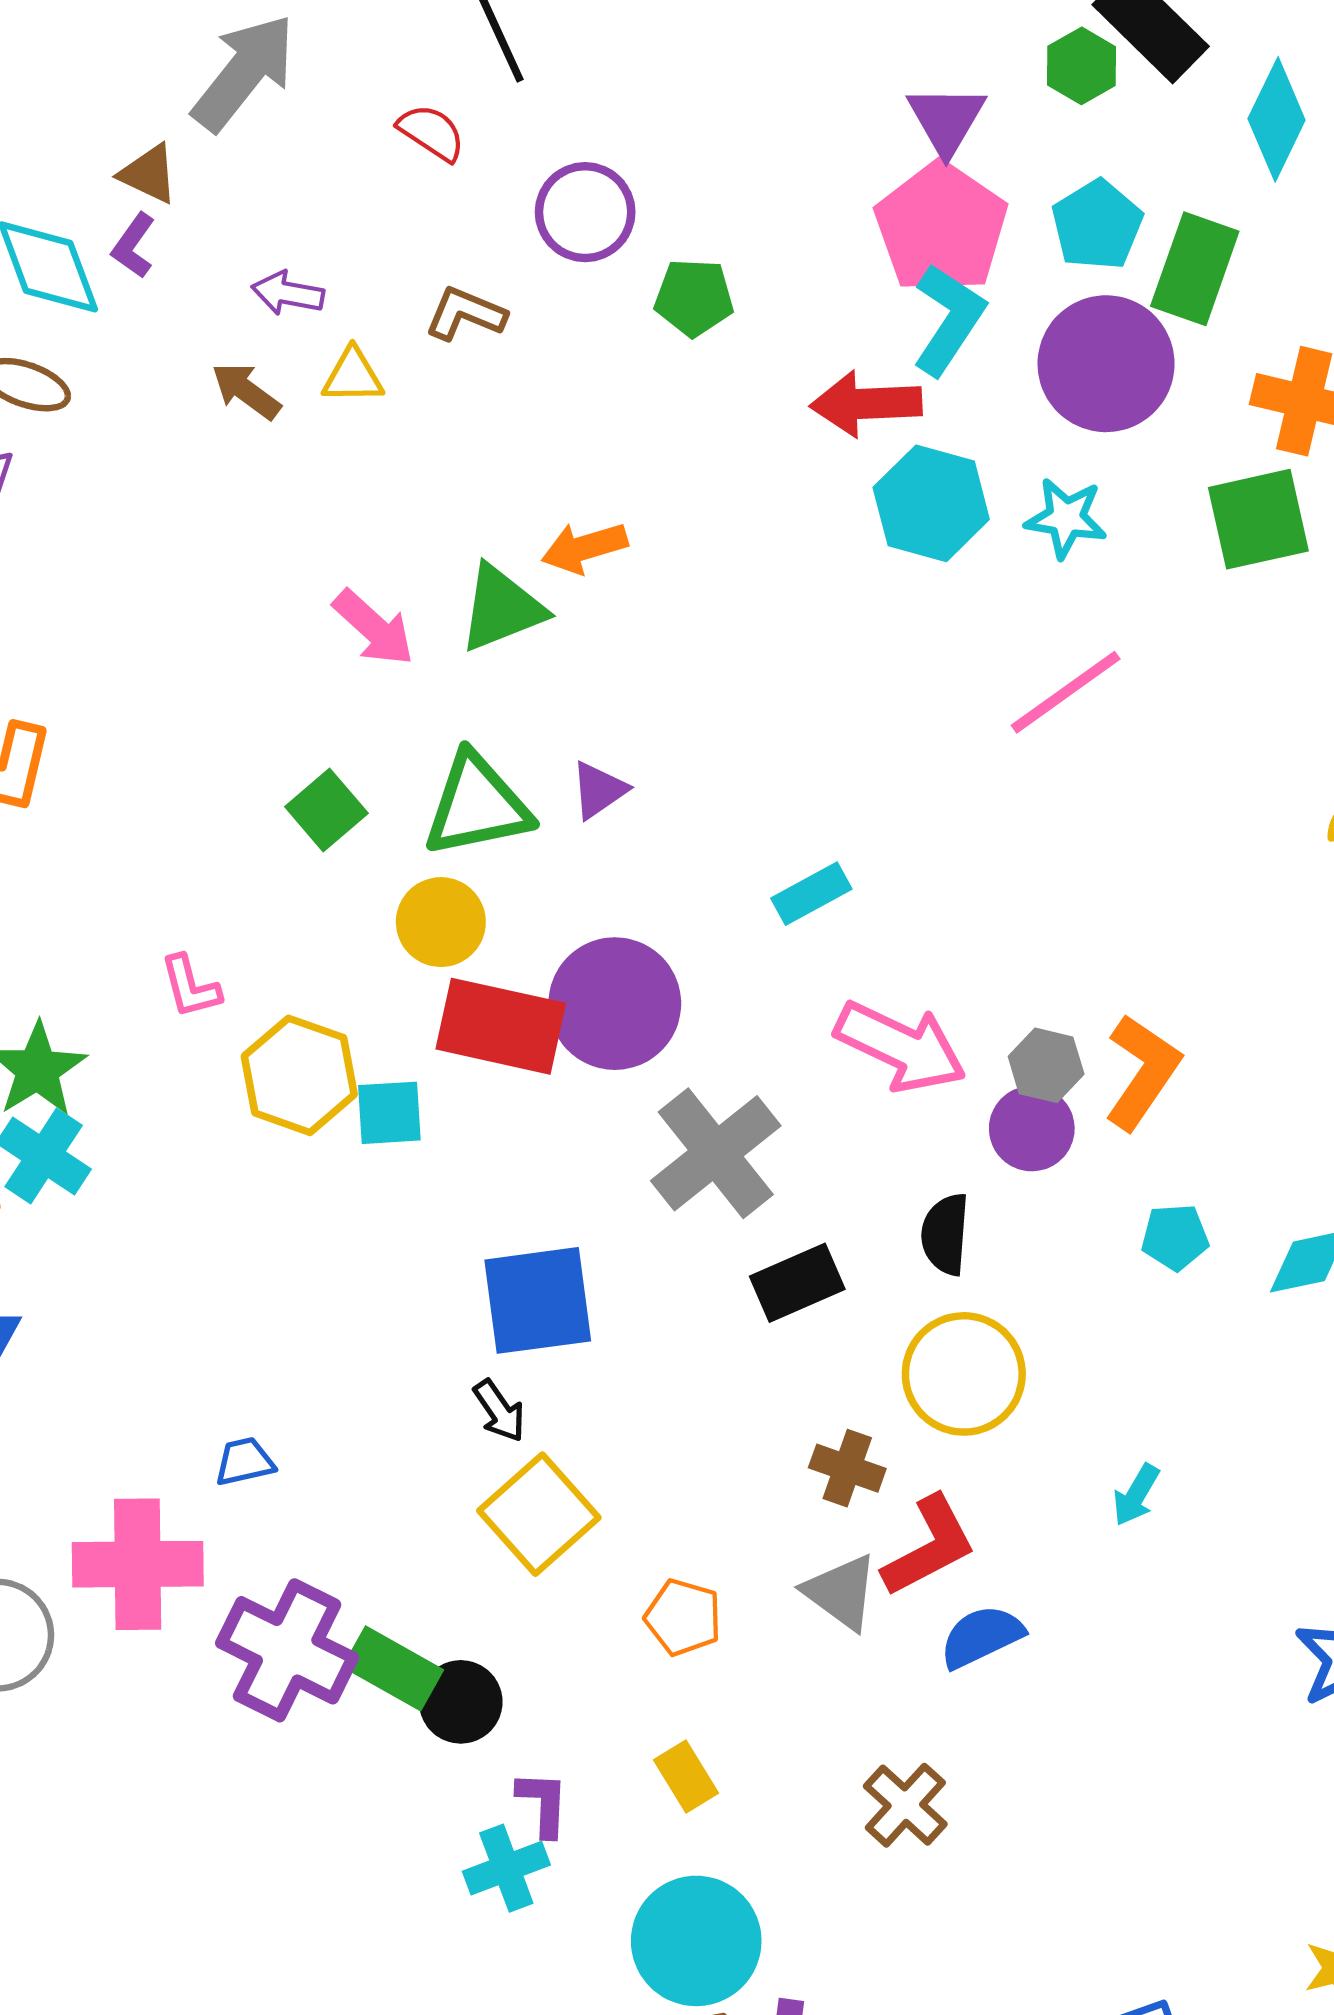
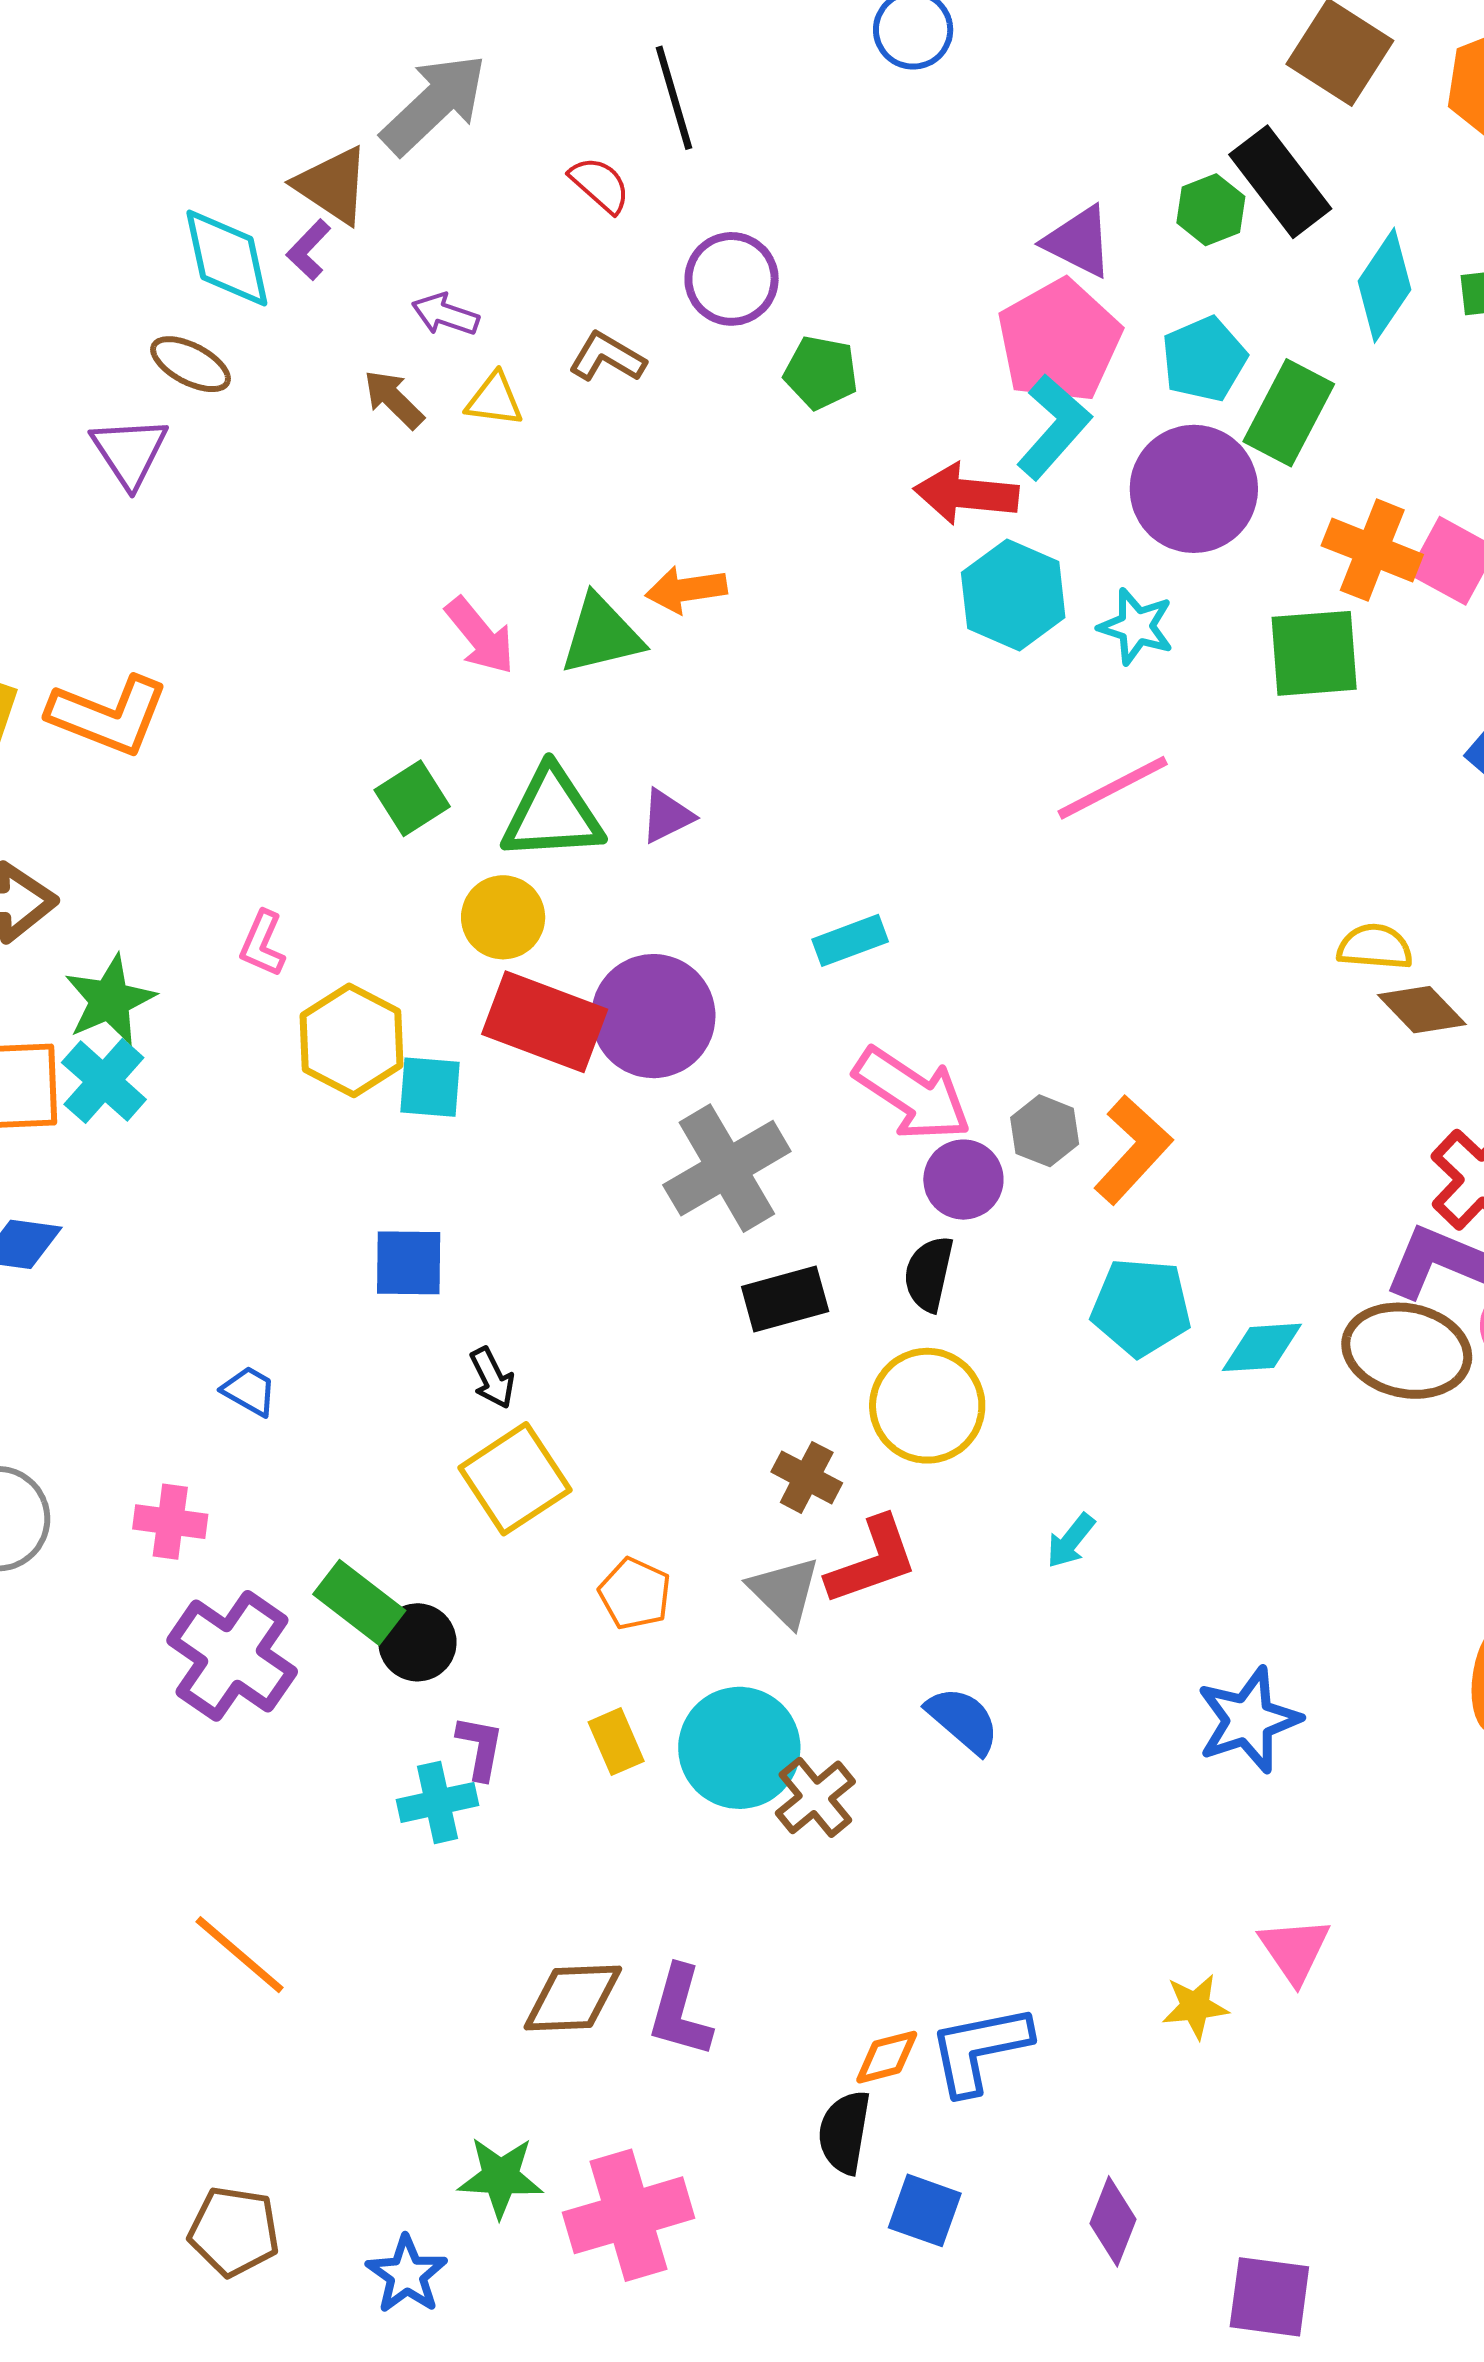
purple triangle: (946, 120) -> (1079, 241), turned -42
brown triangle: (149, 174) -> (332, 185), size x1.4
pink L-shape: (190, 987) -> (262, 944), turned 30
purple circle: (1032, 1129) -> (963, 1180), moved
cyan pentagon: (1175, 1237) -> (1141, 1307), size x1.6
blue square: (538, 1300) -> (409, 1263), moved, size x0.7
blue trapezoid: (245, 1462) -> (249, 1391), turned 34
pink cross: (138, 1564) -> (170, 1522), moved, size x0.6
blue semicircle: (982, 1637) -> (963, 1720), moved, turned 58
purple cross: (287, 1650) -> (232, 1656), moved
cyan circle: (696, 1941) -> (739, 1748), moved

